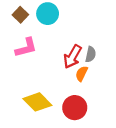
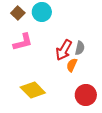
red circle: (75, 108) -> (86, 95), moved

